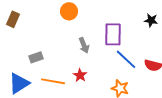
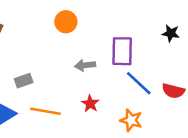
gray arrow: (84, 45) -> (85, 65), turned 105
red star: (80, 75) -> (90, 104), moved

